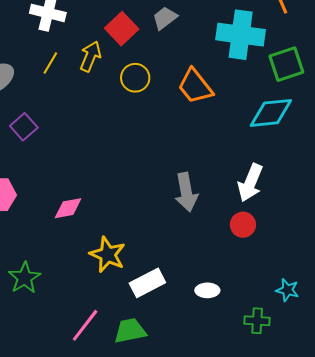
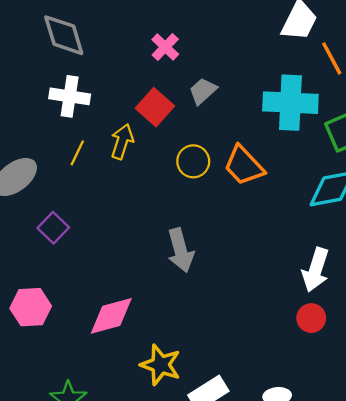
yellow circle: (135, 78) -> (193, 161), moved
gray arrow: (186, 192) -> (181, 250), moved
pink diamond: (68, 208) -> (111, 316), size x1.4

